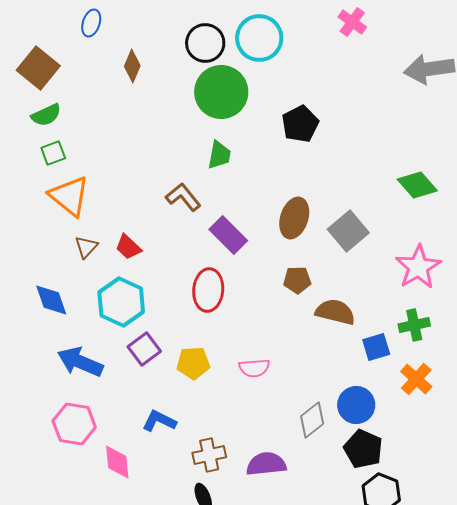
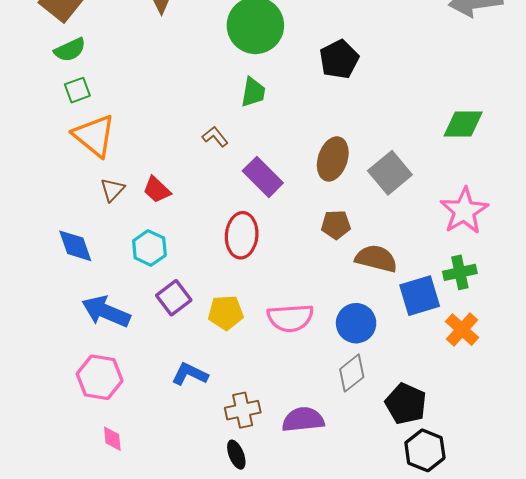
green diamond: (417, 185) -> (463, 124), turned -48
brown L-shape: (183, 197) -> (215, 137), size x0.7
cyan hexagon: (121, 302) -> (149, 248), size x0.7
blue square: (376, 347) -> (420, 296), size x1.4
pink semicircle: (254, 368) -> (290, 318), size x1.4
blue circle: (356, 405) -> (356, 323), moved
pink diamond: (117, 462) -> (112, 439), moved, size x0.7

